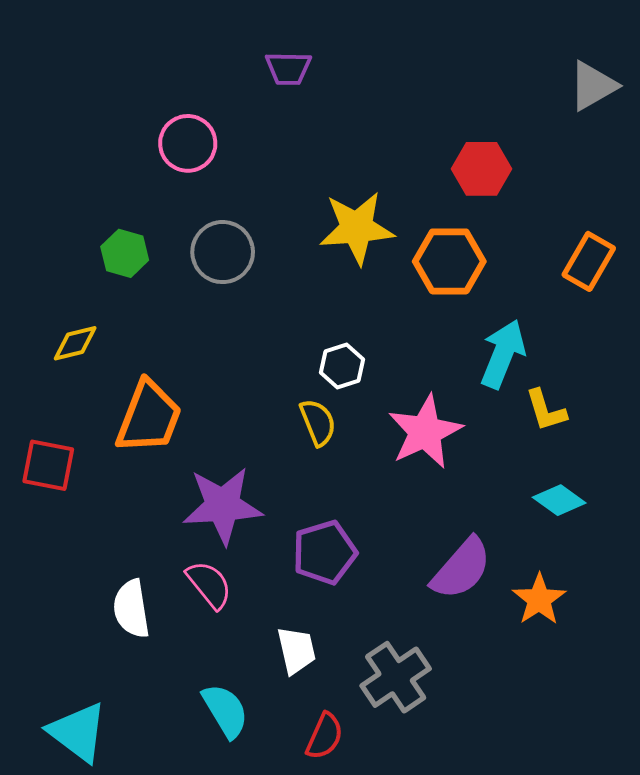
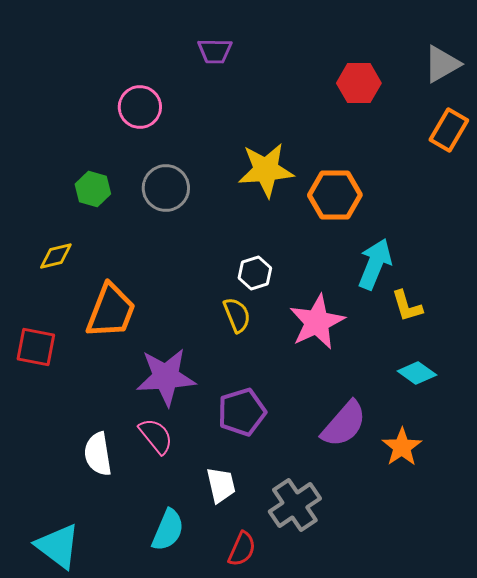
red hexagon: (481, 169) -> (359, 83), moved
orange rectangle: (589, 261) -> (449, 130), moved
cyan semicircle: (225, 711) -> (168, 530), turned 54

